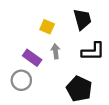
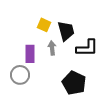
black trapezoid: (82, 19) -> (66, 31), moved
purple rectangle: (32, 58) -> (30, 54), turned 54

